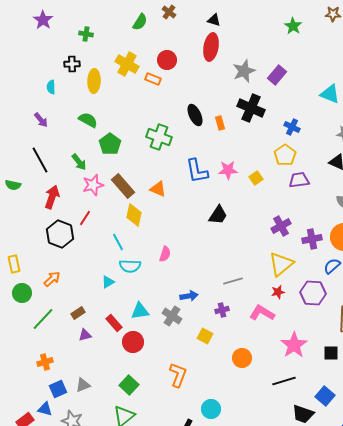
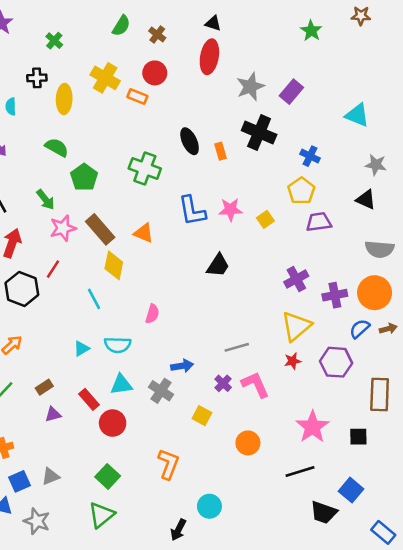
brown cross: (169, 12) -> (157, 34), moved
green cross: (86, 34) -> (54, 41), turned 32
cyan semicircle: (130, 266) -> (118, 345), moved
purple cross: (222, 310) -> (223, 383), turned -32
pink L-shape: (262, 313) -> (255, 385), moved, turned 35

